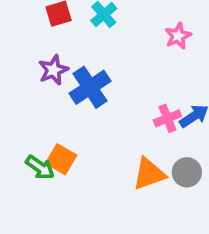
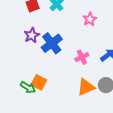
pink star: (178, 36) -> (90, 19), moved
pink cross: (167, 118) -> (82, 57), moved

